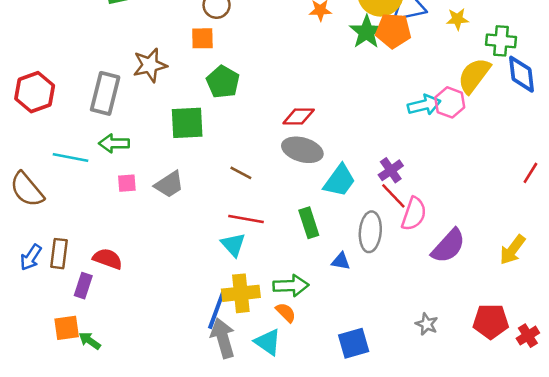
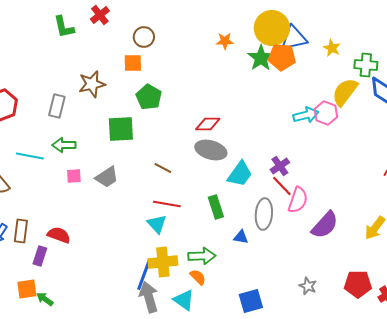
yellow star: (457, 19) -> (332, 48), turned 30
gray rectangle: (105, 93) -> (57, 106), size x0.7

